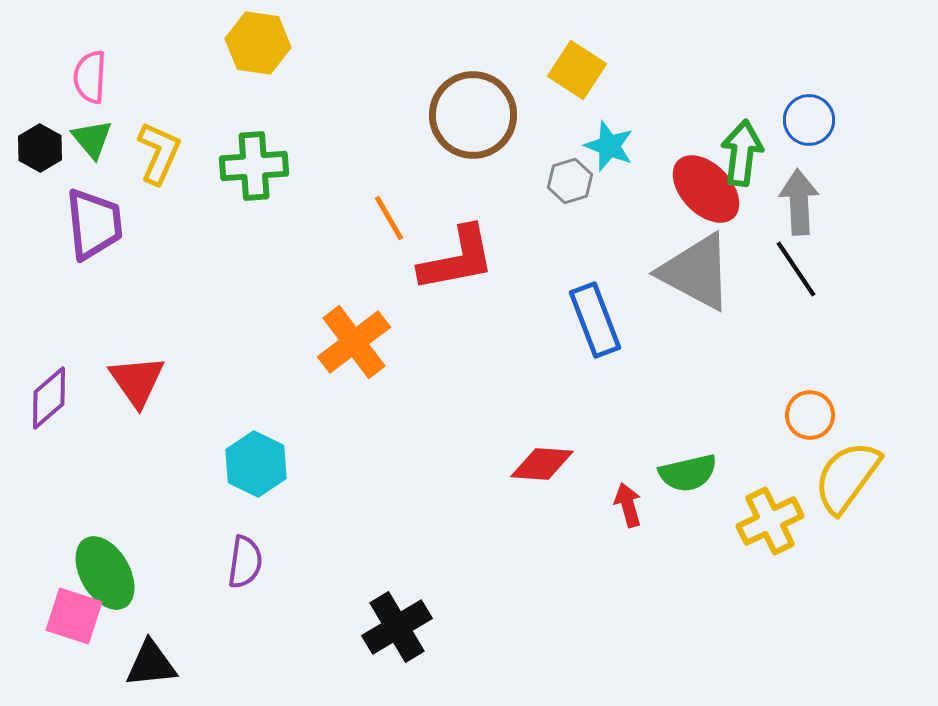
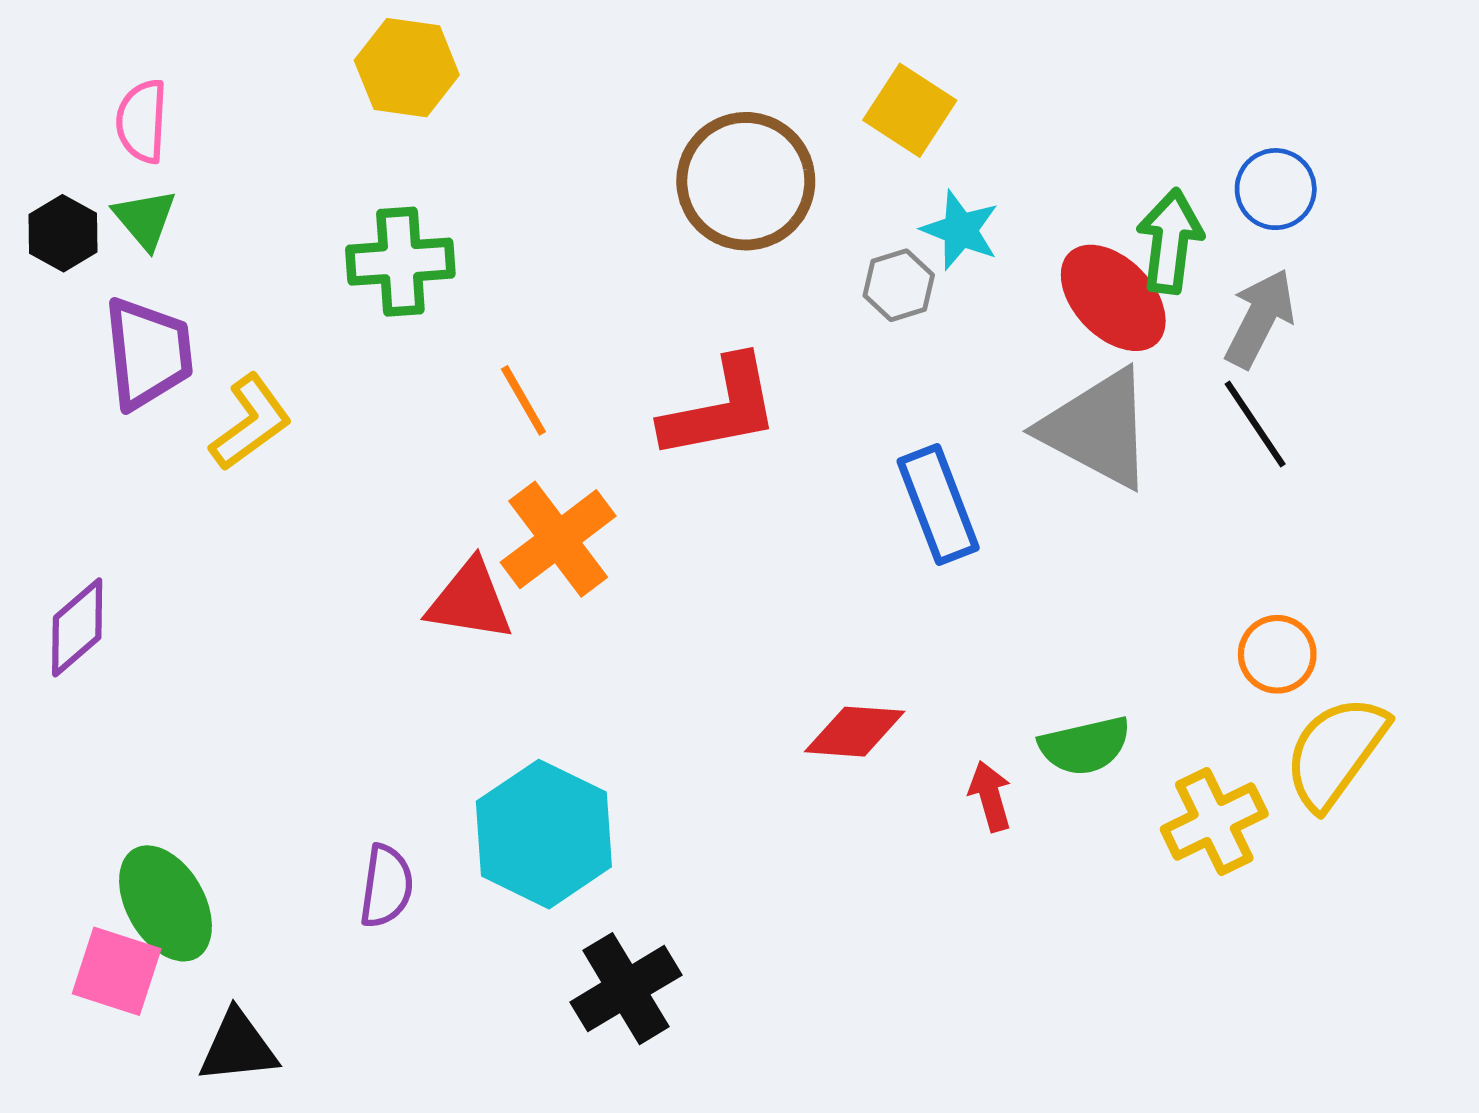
yellow L-shape: (159, 153) -> (251, 422), moved, turned 30
gray arrow: (799, 202) -> (1260, 318), turned 30
orange line: (389, 218) -> (523, 400), moved
red triangle: (137, 381) -> (470, 601), moved, turned -46
cyan hexagon: (256, 464) -> (544, 834), moved, size x1.4

